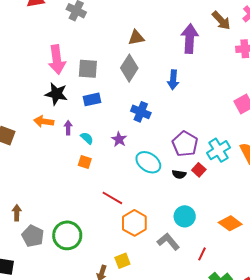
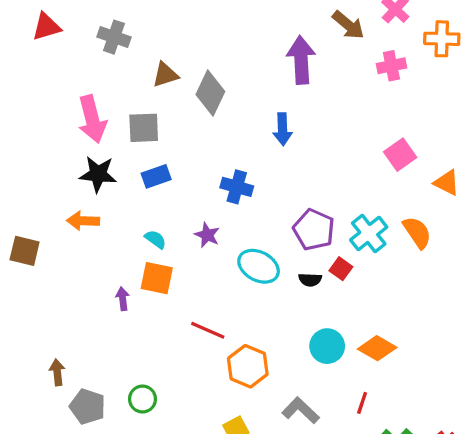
brown triangle: (136, 38) -> (165, 75), moved
gray diamond: (129, 68) -> (210, 93), moved
purple arrow: (68, 128) -> (123, 299), moved
orange square: (85, 162) -> (157, 278), size x1.5
orange diamond: (230, 223) -> (377, 348), moved
green circle: (67, 235) -> (143, 399), size x0.6
gray L-shape: (168, 241) -> (301, 410), moved

